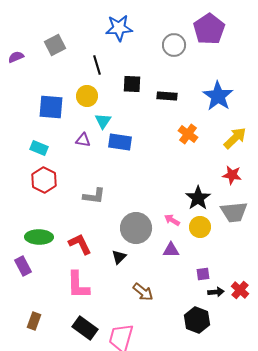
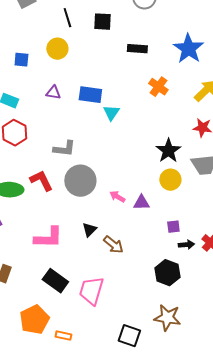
black square: (132, 84) -> (102, 22), moved
blue square: (51, 107) -> (21, 60), size x0.6
cyan triangle: (103, 121) -> (111, 113), moved
pink arrow: (172, 220) -> (117, 197), moved
gray circle: (136, 228) -> (80, 181), moved
red L-shape: (80, 244) -> (41, 181), moved
black triangle: (119, 257) -> (89, 230), moved
pink L-shape: (78, 285) -> (48, 238), turned -88

